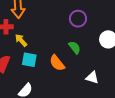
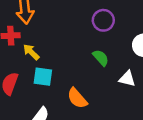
orange semicircle: (57, 63) -> (77, 98), moved
white triangle: (92, 77) -> (127, 79), moved

